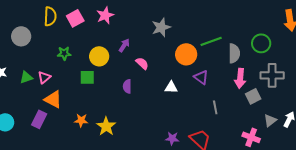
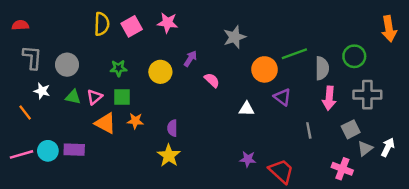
pink star: (105, 15) -> (168, 23), turned 30
gray circle: (21, 36) -> (67, 65), moved
green triangle: (26, 77) -> (73, 97), turned 32
green square: (87, 77) -> (122, 97), moved
purple semicircle: (127, 86) -> (172, 128), moved
gray square: (253, 96) -> (351, 129), moved
gray line: (215, 107) -> (309, 130), moved
purple rectangle: (39, 119) -> (74, 150), moved, turned 66
orange star: (81, 120) -> (135, 121), moved
purple star: (172, 138) -> (248, 159), moved

